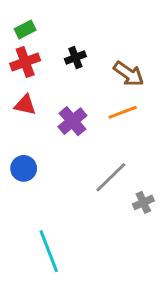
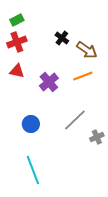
black cross: (75, 58) -> (62, 38), moved, turned -32
blue circle: (24, 168) -> (31, 124), moved

